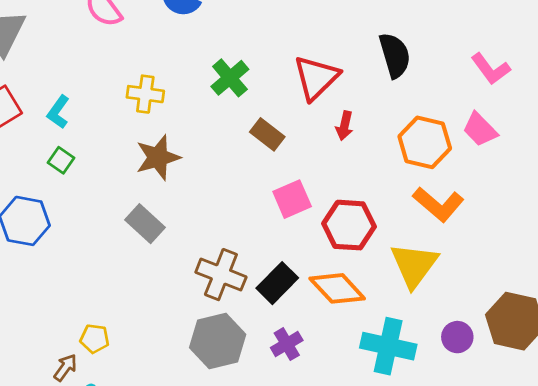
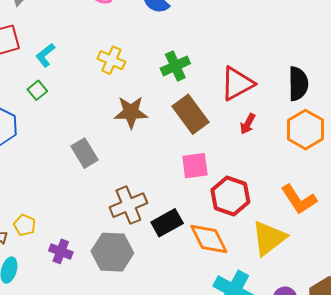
brown rectangle: (267, 134) -> (190, 114), size x1.5
orange hexagon: (425, 142) -> (306, 130), moved
brown star: (158, 157) -> (131, 112), moved
brown cross: (221, 275) -> (128, 205), turned 30
purple cross: (287, 344) -> (61, 251), moved, turned 35

